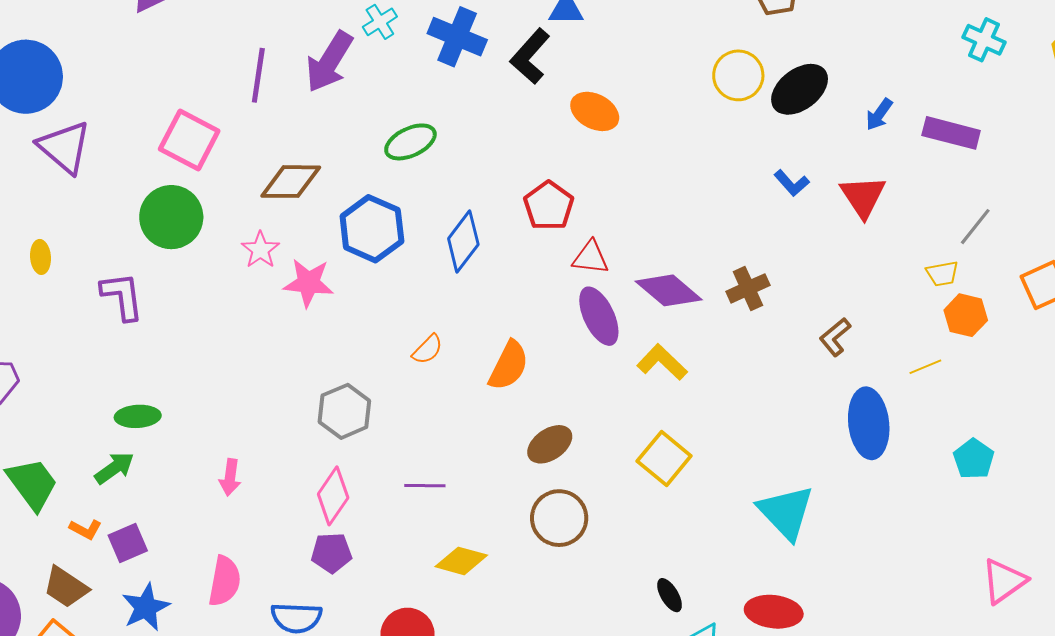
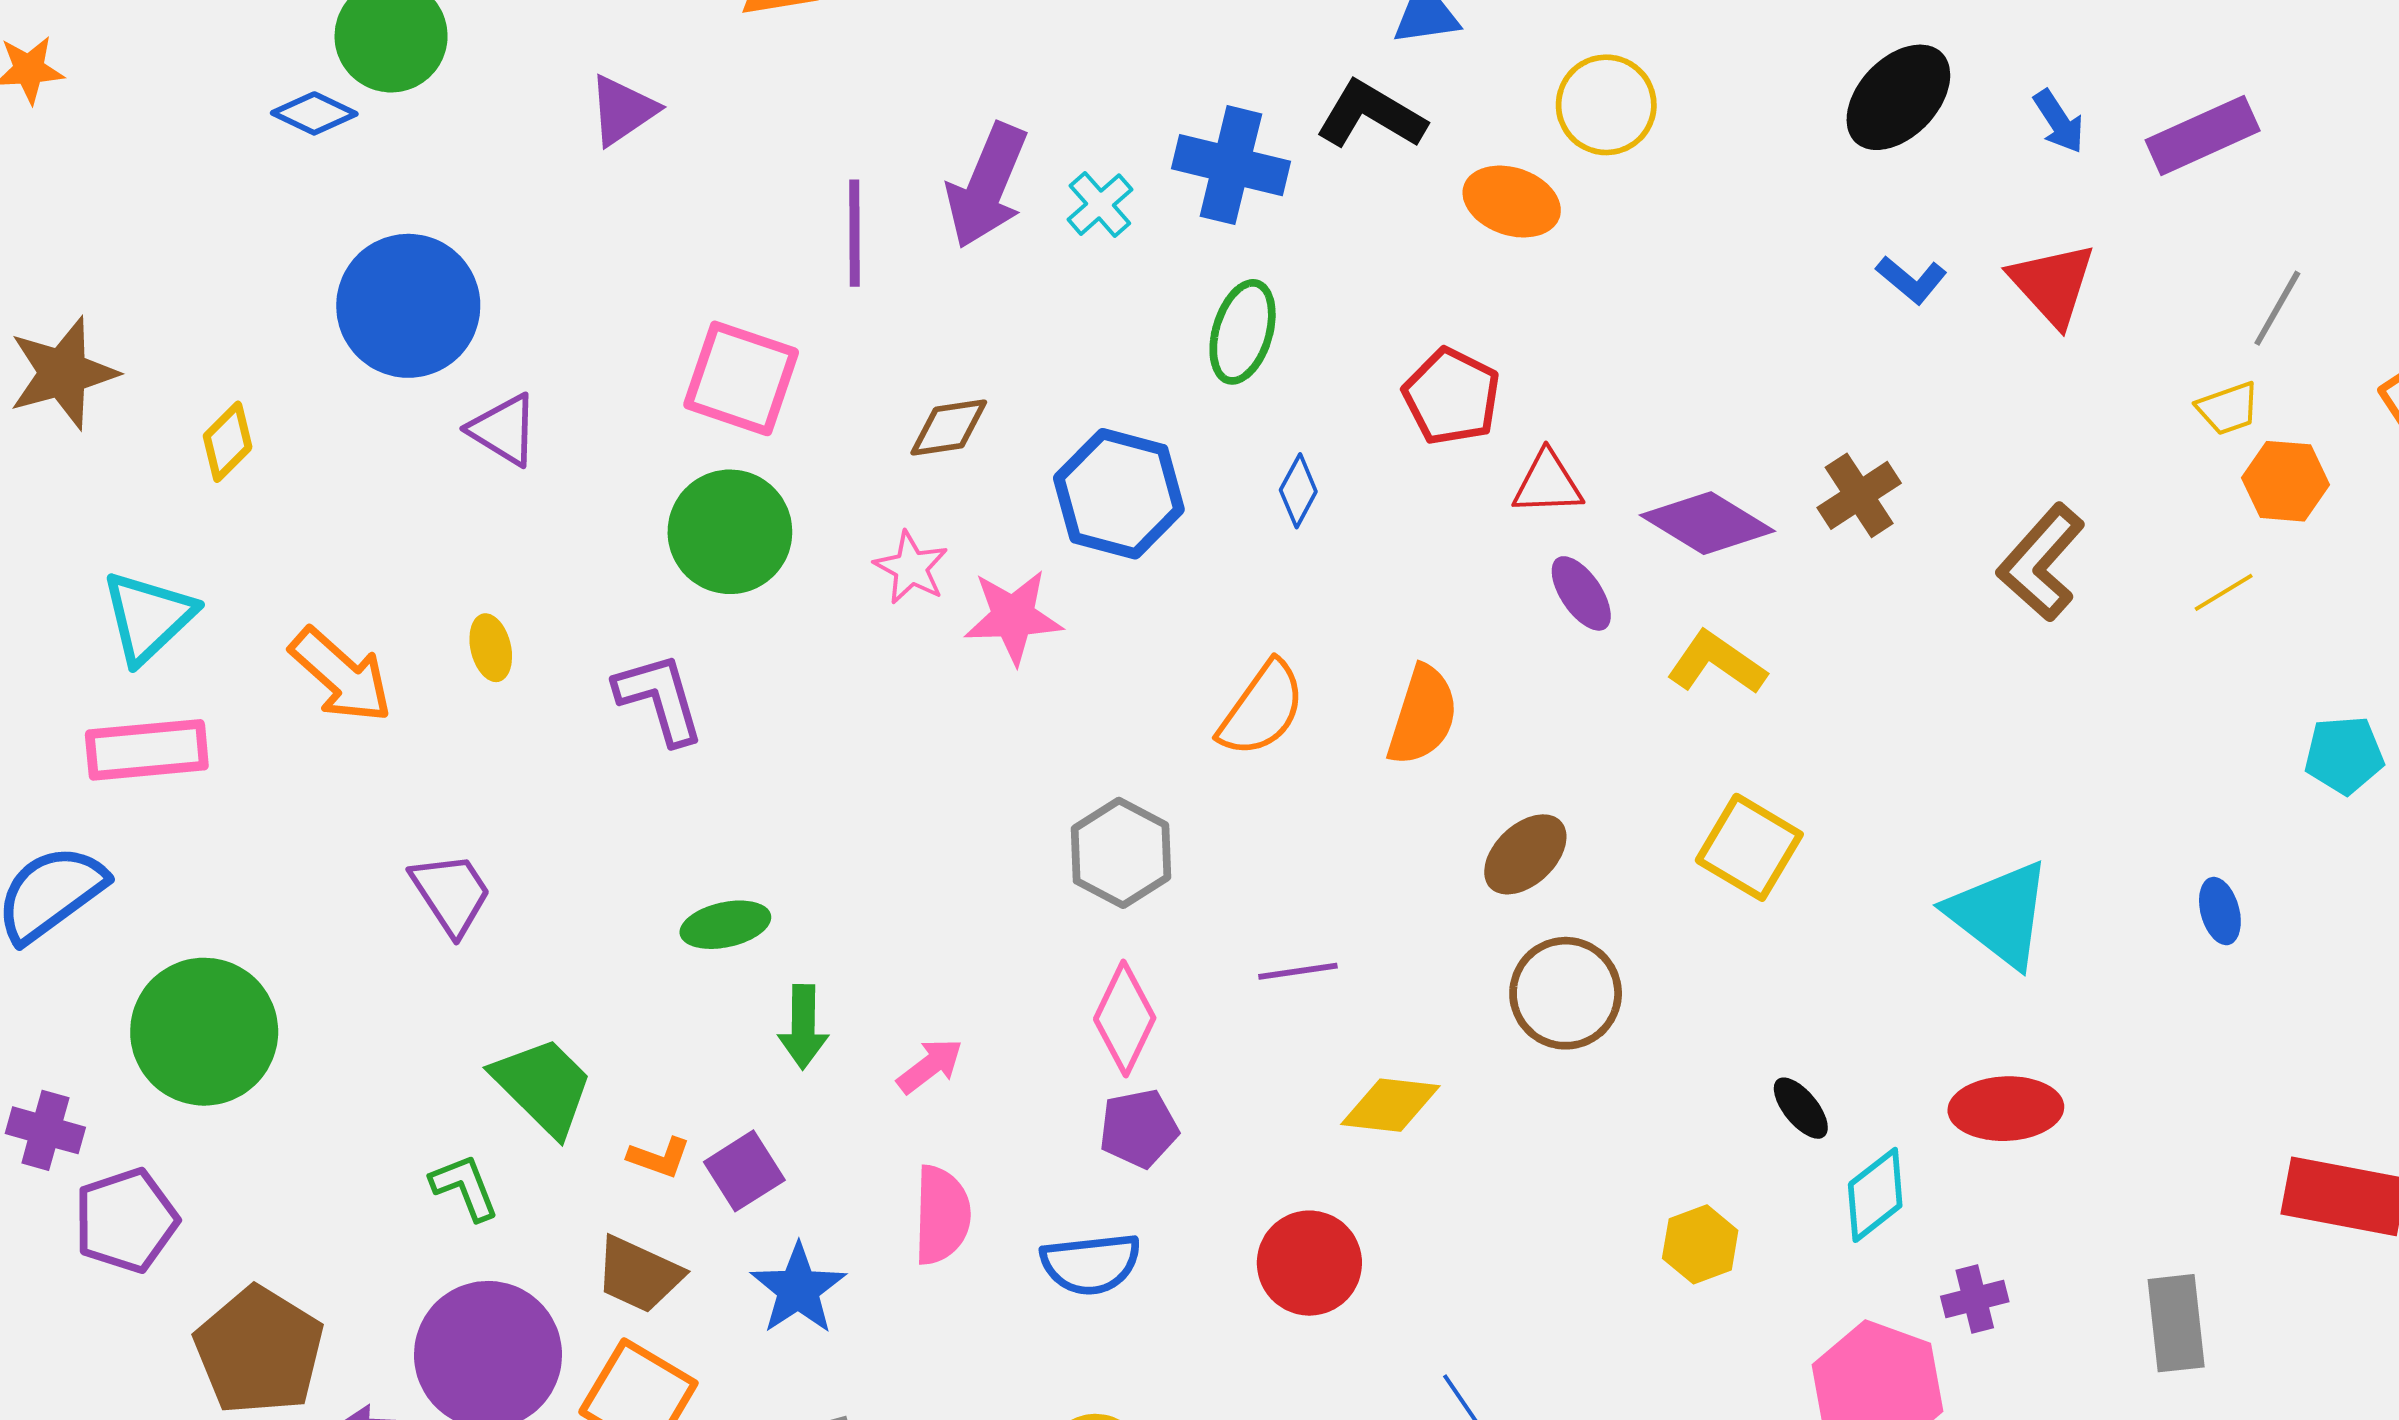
cyan cross: (380, 22) -> (1100, 205), moved
blue cross: (457, 37) -> (1231, 165), moved
black L-shape: (530, 56) -> (1371, 115), turned 88
yellow circle: (738, 75) -> (1606, 105), moved
blue arrow: (879, 114) -> (2059, 121), turned -60
purple rectangle: (951, 133) -> (2203, 135), turned -30
green ellipse: (410, 142) -> (1243, 332), moved, turned -39
purple triangle: (64, 147) -> (504, 430), size x0.7
brown diamond: (291, 182) -> (949, 428), size x0.7
blue diamond: (463, 241) -> (1298, 491), size x0.6
purple ellipse: (599, 316) -> (1581, 593), size x0.7
brown L-shape: (835, 337) -> (2041, 562), size x1.5
orange semicircle: (427, 349) -> (1262, 709), size x1.6
blue ellipse: (869, 423) -> (2220, 911), moved, size x0.5
cyan pentagon: (974, 459) -> (2344, 755), turned -30
green arrow: (114, 468) -> (803, 1027), moved, turned 135
pink arrow: (230, 477) -> (930, 1066), moved, turned -126

